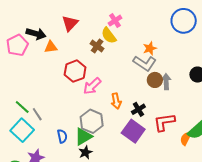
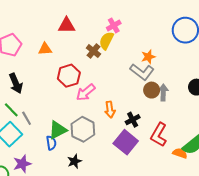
red triangle: (70, 23) -> (67, 25), turned 42
black arrow: (36, 34) -> (16, 83), moved, turned 48
yellow semicircle: (109, 35) -> (106, 41), turned 60
red L-shape: (164, 122) -> (159, 135), turned -55
green triangle: (83, 137) -> (58, 130), moved
orange semicircle: (186, 139) -> (180, 153), turned 80

